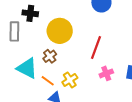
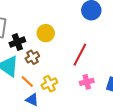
black cross: (30, 13) -> (17, 42), moved, turned -35
yellow circle: (60, 31) -> (46, 33), size x0.7

